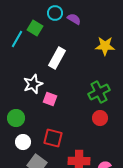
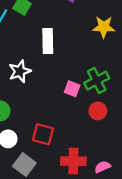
white rectangle: (57, 58) -> (48, 41), turned -30
pink square: (50, 99) -> (72, 89), moved

